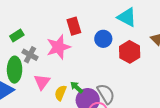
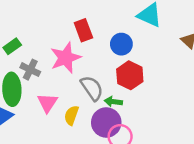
red hexagon: (130, 52) -> (130, 75), moved
green arrow: (77, 87) -> (113, 102), moved, turned -32
gray semicircle: (106, 94) -> (92, 88), moved

